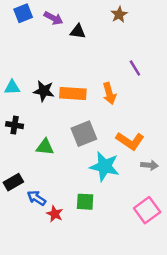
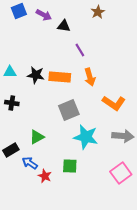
purple line: (135, 68) -> (80, 50), moved
orange L-shape: (130, 141) -> (114, 103), moved
green triangle: (45, 147) -> (37, 137), moved, turned -35
gray arrow: (149, 165) -> (123, 136), size x1.5

